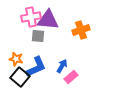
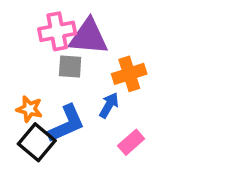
orange cross: (81, 30) -> (129, 74), moved
blue arrow: (62, 66) -> (109, 105), moved

